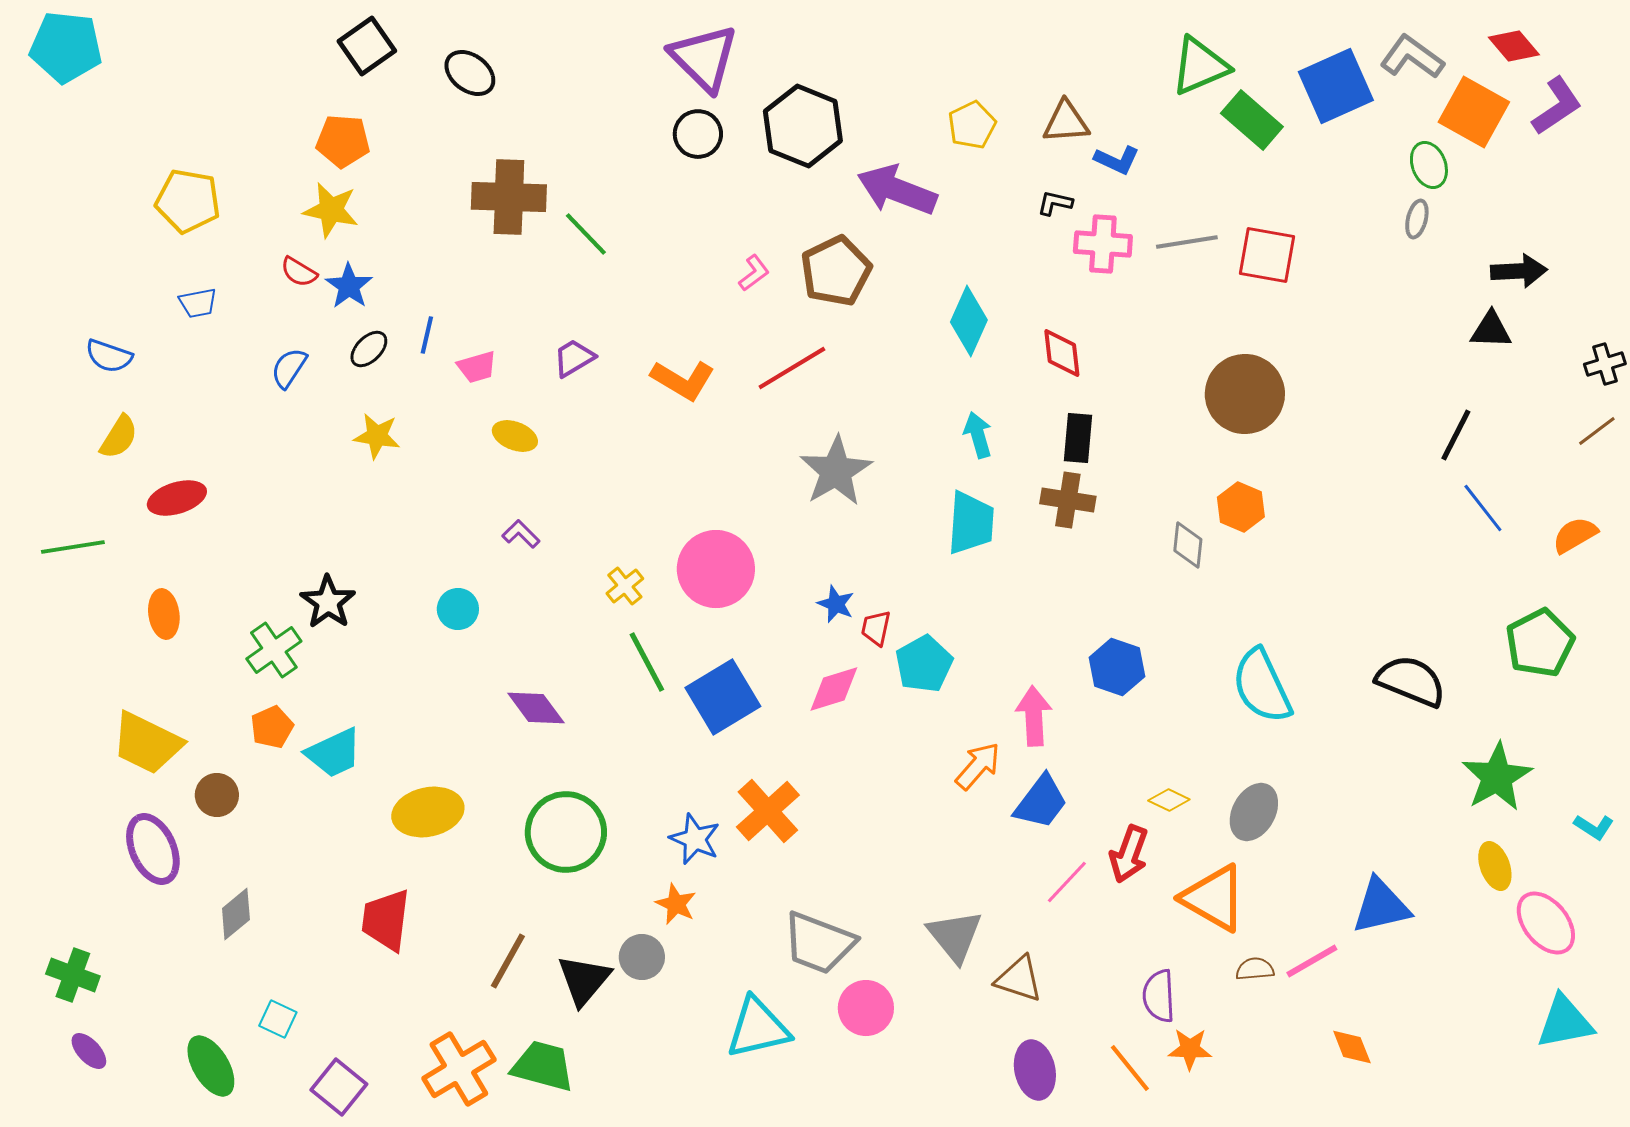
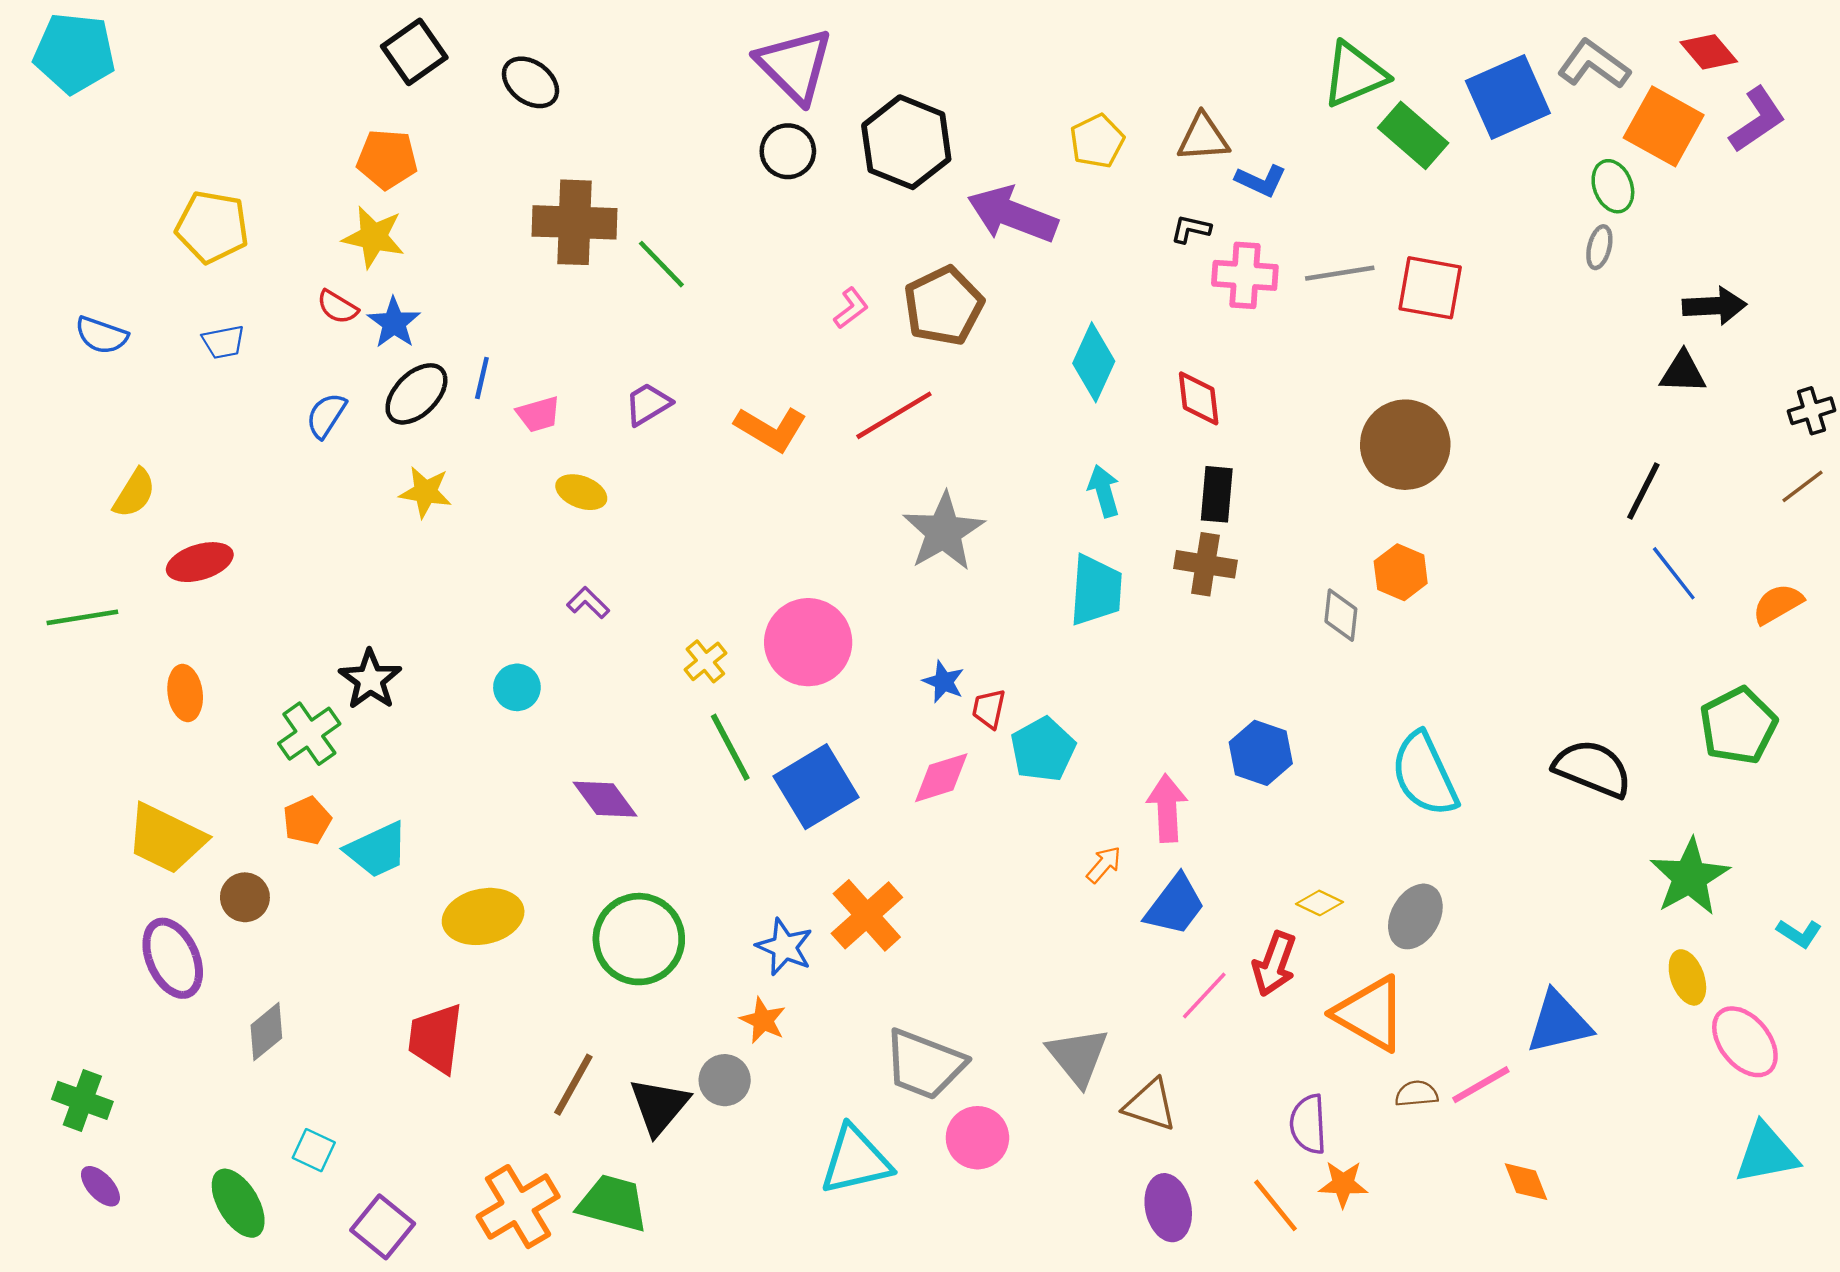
black ellipse: (369, 349) -> (416, 394), size x1.5
blue semicircle: (109, 356) -> (102, 335), moved
orange arrow: (978, 766) -> (1104, 865), size x0.7

